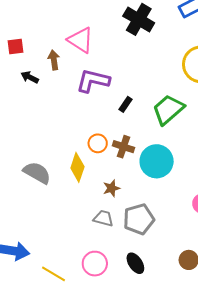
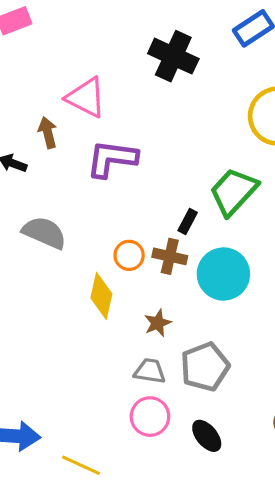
black rectangle: (125, 104) -> (188, 222), moved
gray semicircle: (37, 173) -> (44, 233), moved
pink circle: (95, 264) -> (150, 417), moved

